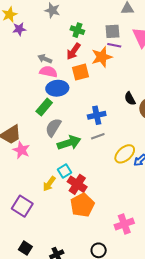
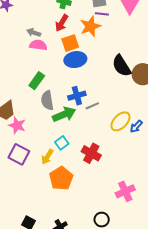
blue ellipse: (57, 88) -> (75, 60), moved
black semicircle: (130, 99) -> (122, 66), size x1.6
blue cross: (97, 115) -> (77, 96), moved
gray semicircle: (53, 127) -> (47, 100), turned -36
red cross: (77, 184) -> (91, 153), moved
orange pentagon: (82, 205) -> (61, 178), moved
purple square: (22, 206) -> (19, 154), moved

